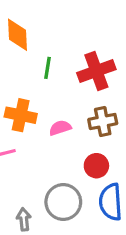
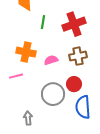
gray circle: (63, 202) -> (53, 94), moved

